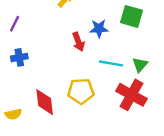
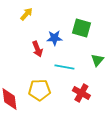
green triangle: (140, 65) -> (97, 60), moved
red cross: (131, 95) -> (81, 93), size x0.7

